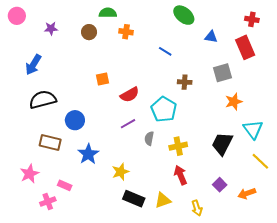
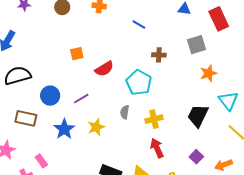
purple line: (128, 124) -> (81, 99), moved
yellow star: (120, 172) -> (96, 127), moved
pink rectangle: (65, 185) -> (41, 161), turned 32

